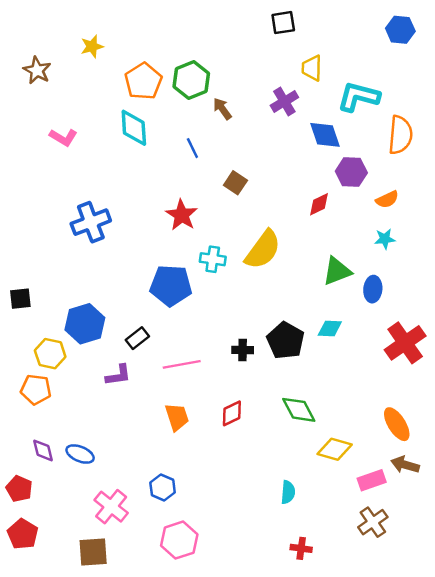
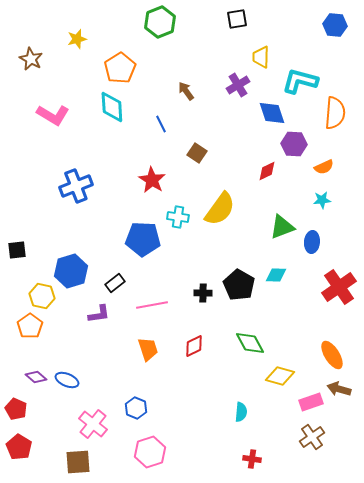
green hexagon: (191, 80) -> (160, 22), moved
pink L-shape: (63, 137) -> (53, 115), size x1.4
orange pentagon: (36, 389) -> (30, 326), turned 30
purple diamond: (43, 450) -> (36, 377), turned -35

